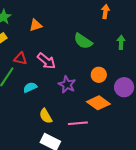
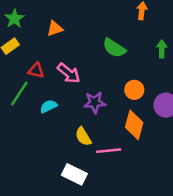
purple star: (67, 85) -> (95, 102), turned -30
orange diamond: (98, 103) -> (134, 125), turned 70
yellow semicircle: (46, 116) -> (83, 136), moved

